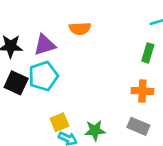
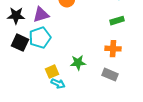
green rectangle: (148, 53) -> (117, 21), turned 56
green star: (95, 130) -> (78, 63), moved

